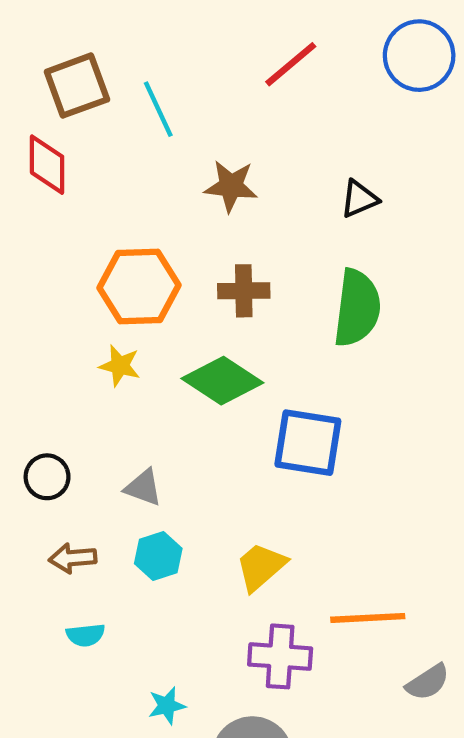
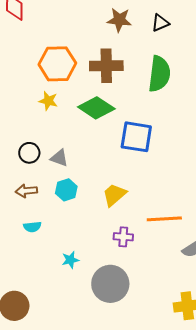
brown star: (231, 186) -> (119, 20), moved
brown cross: (244, 291) -> (106, 66), size x1.4
black circle: (47, 477) -> (29, 153), moved
purple cross: (280, 656) -> (123, 237), size x0.7

